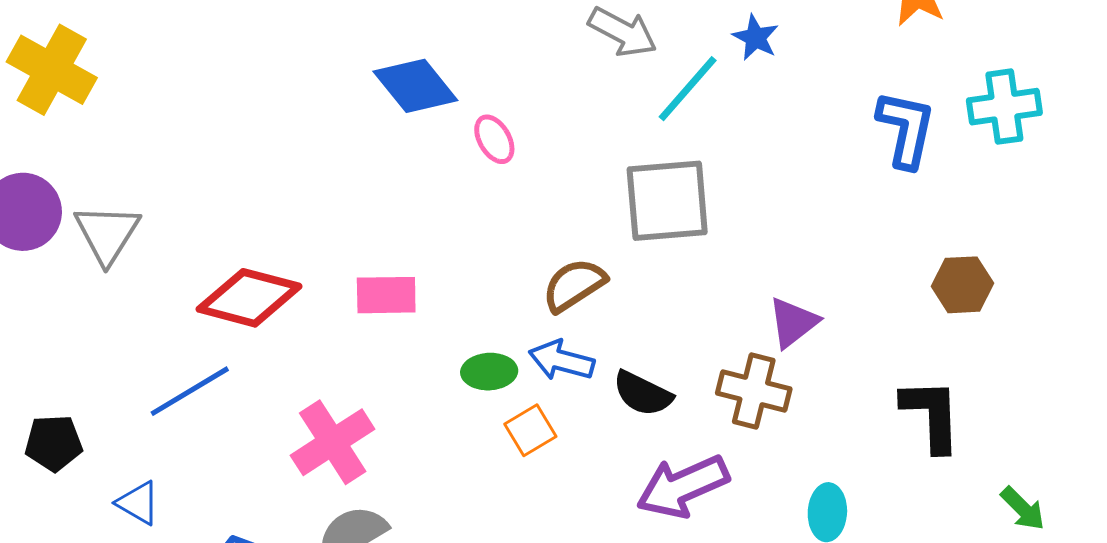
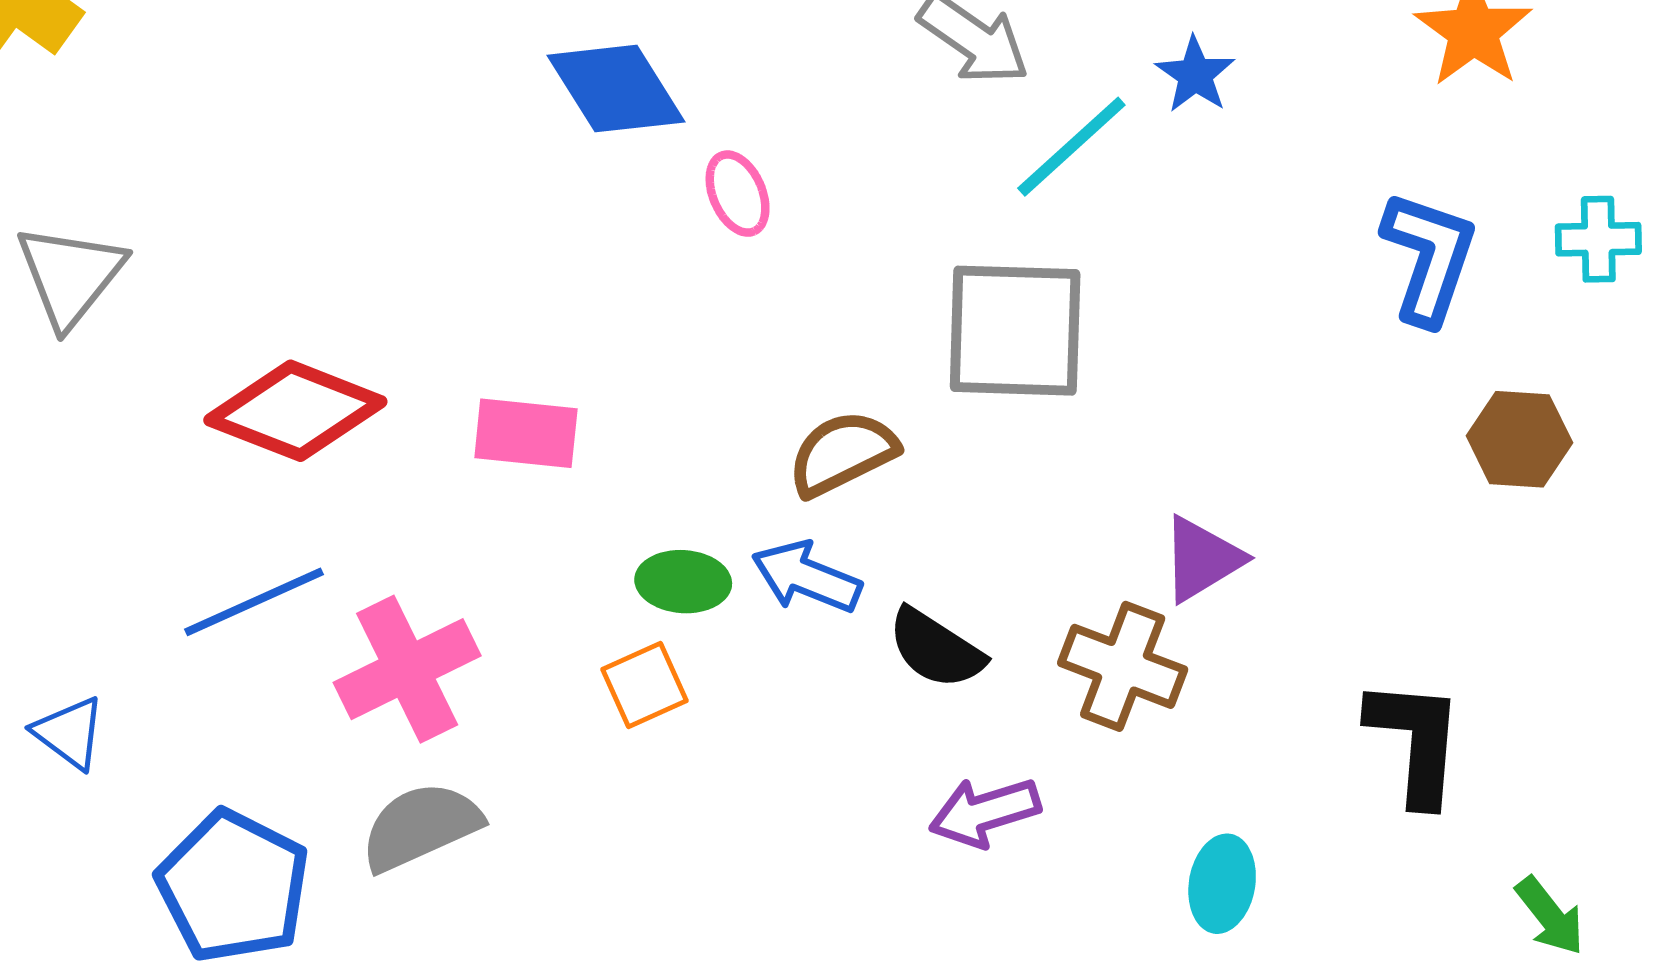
cyan cross: (1004, 107) -> (1598, 239), size x0.7
brown hexagon: (962, 285) -> (1519, 439), moved
blue line: (190, 391) -> (254, 602), moved
orange square: (530, 430) -> (645, 685), moved
purple arrow: (683, 486) -> (985, 812), size x0.7

